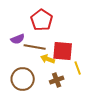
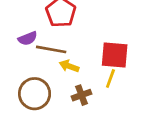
red square: (63, 51) -> (115, 55), moved
yellow line: (78, 68) -> (110, 78), turned 40

